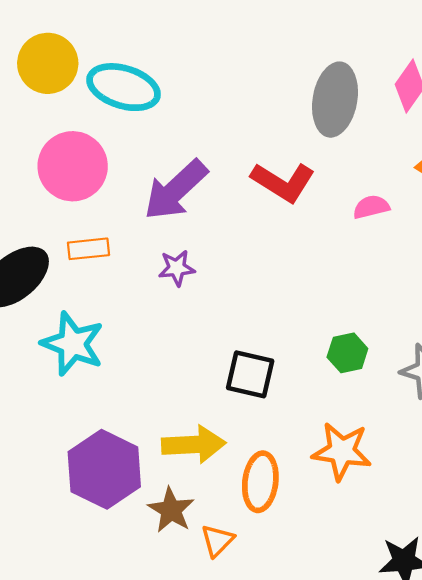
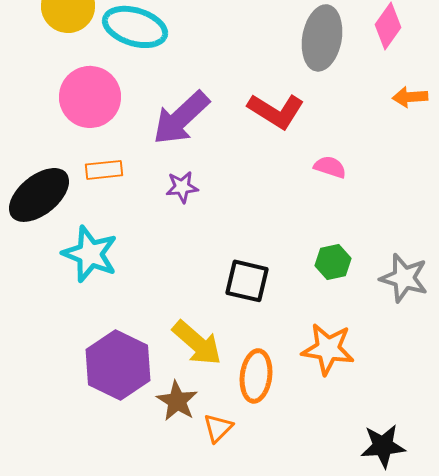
pink semicircle: (371, 207) -> (330, 167), moved, turned 32
yellow arrow: (194, 444) -> (197, 343), turned 44

